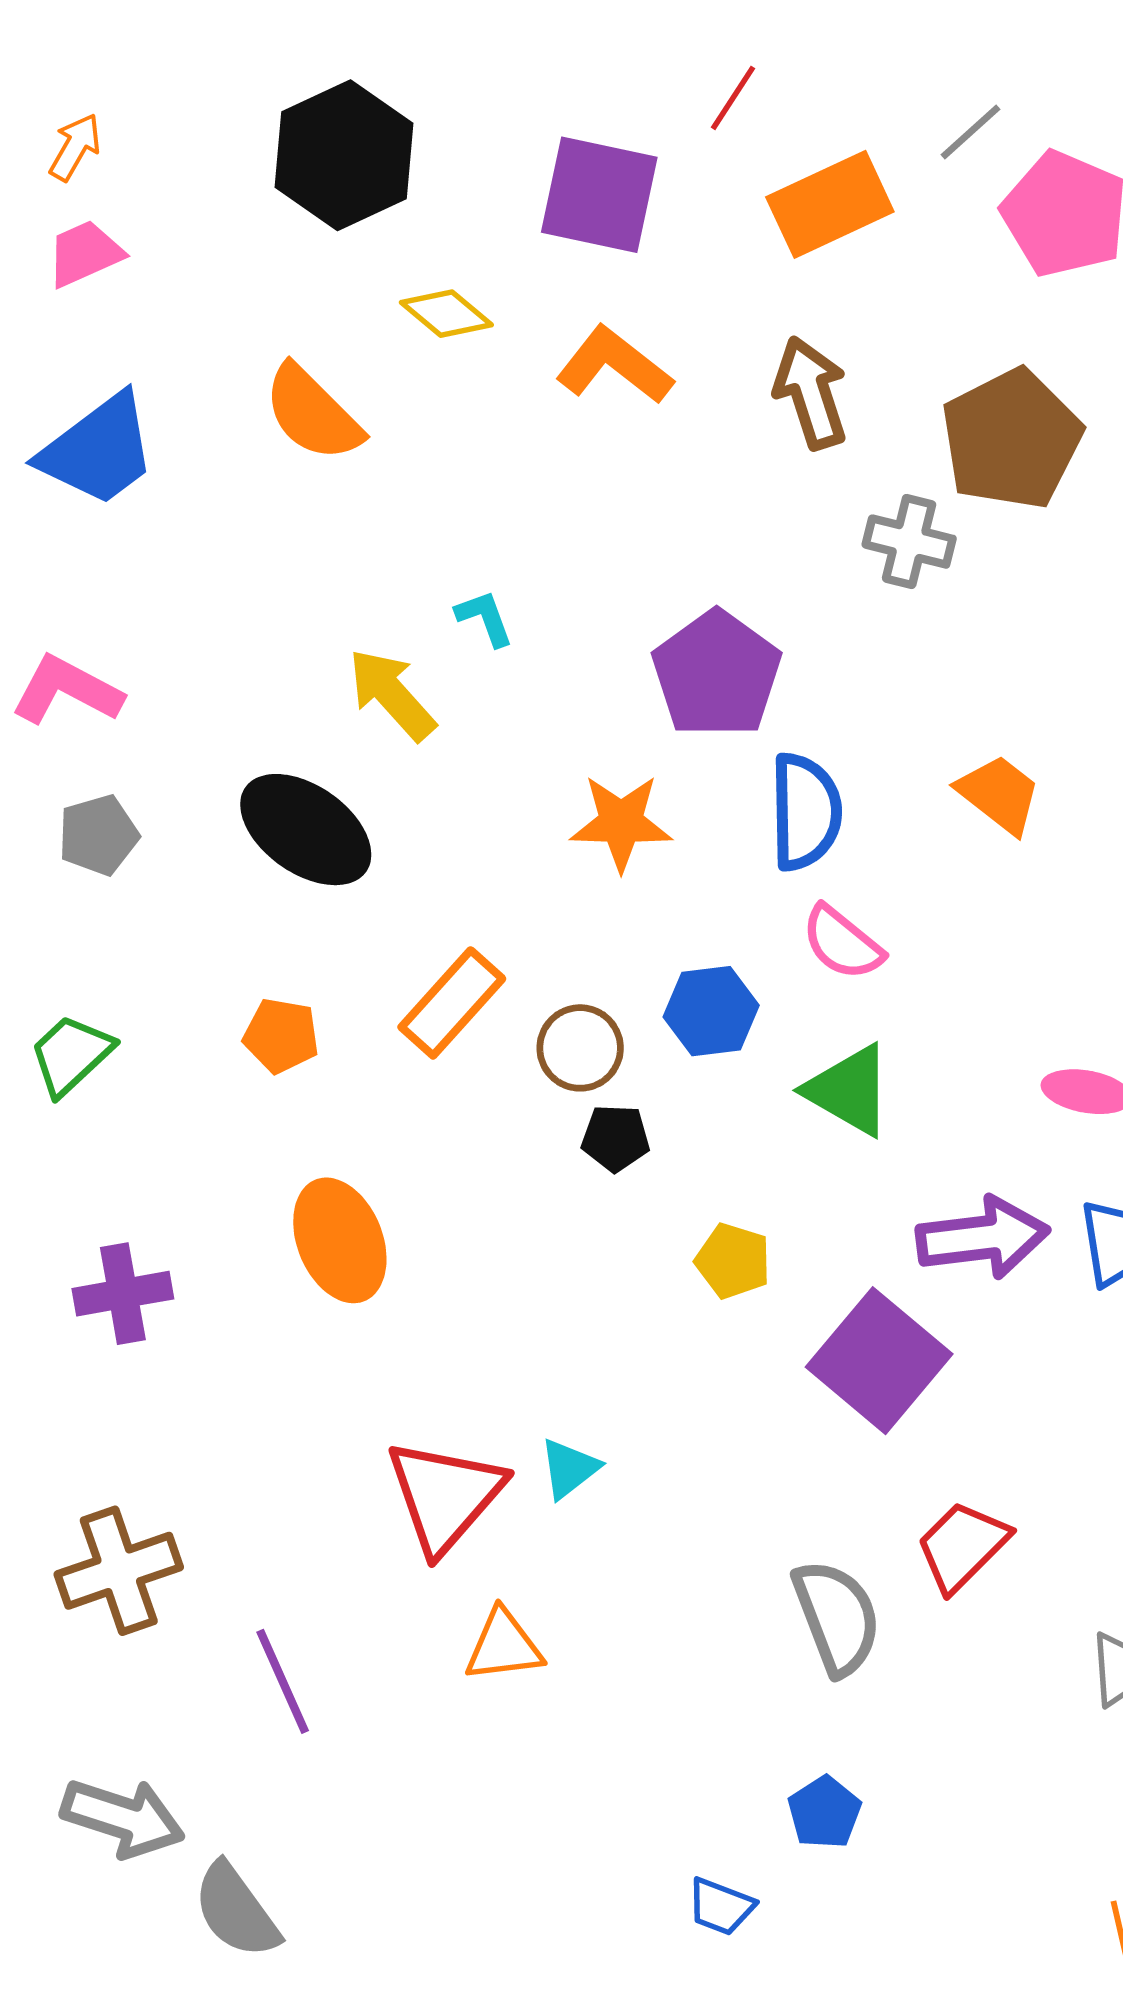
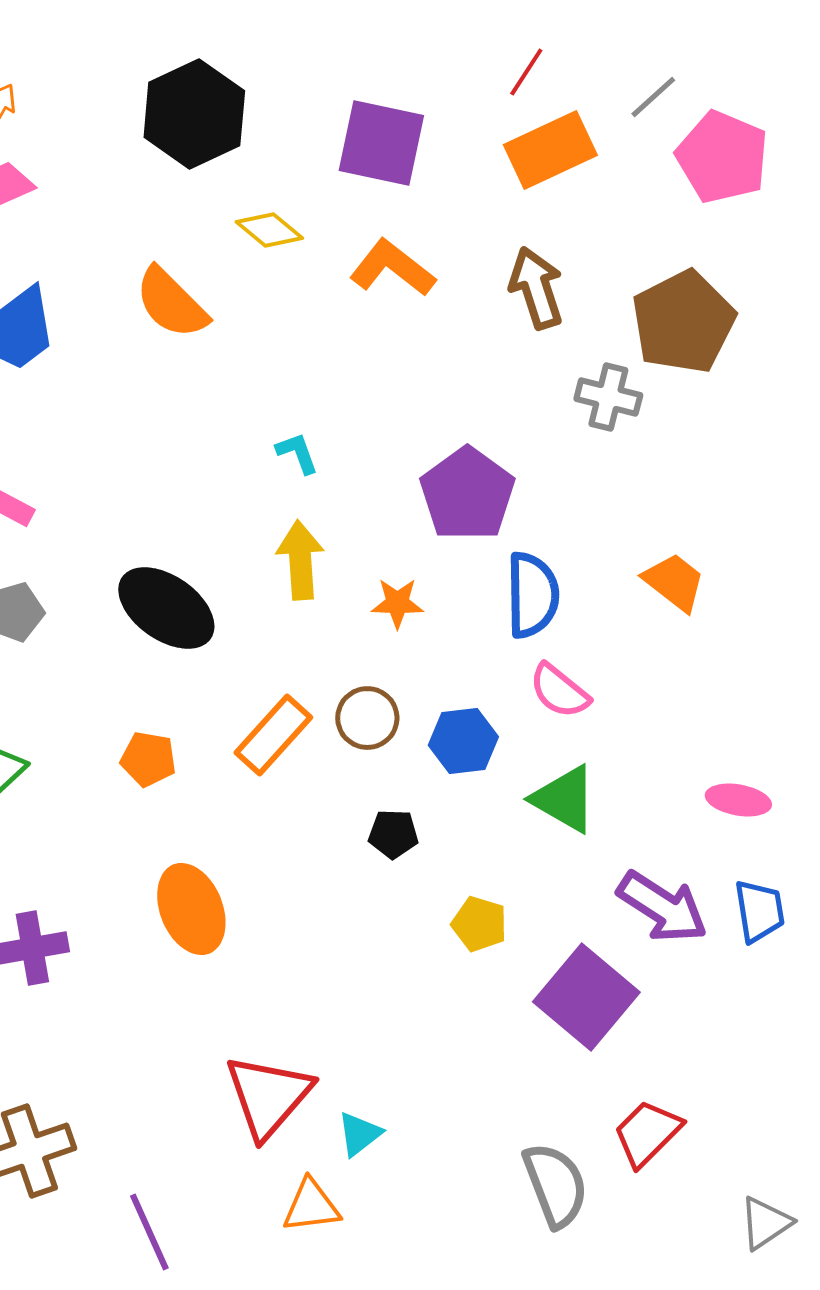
red line: (733, 98) -> (526, 72), moved
yellow arrow: (392, 694) -> (300, 560), moved, turned 38
orange star: (621, 823) -> (397, 603), size x0.7
brown circle: (580, 1048) -> (367, 718), moved
purple arrow: (983, 1238) -> (662, 907), turned 40
cyan triangle: (569, 1468) -> (359, 1134), moved

